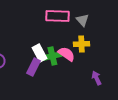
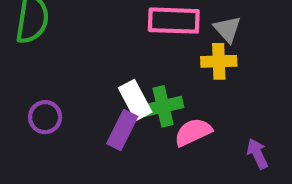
yellow cross: (81, 44) -> (219, 61), moved
pink semicircle: (66, 54) -> (193, 132), moved, turned -60

